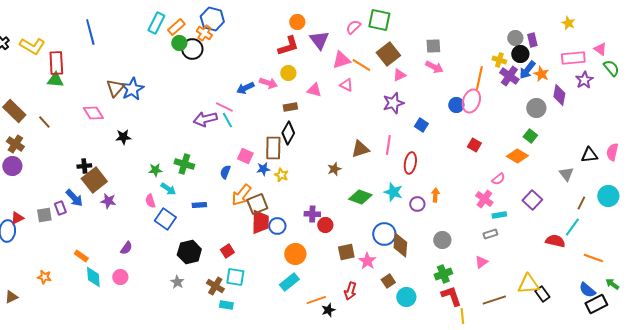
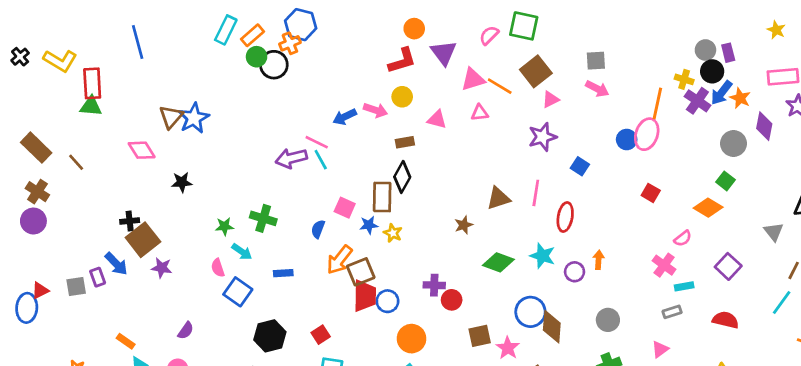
orange cross: (204, 33) -> (290, 43), turned 35
pink triangle: (346, 85) -> (480, 113), turned -32
red semicircle: (555, 241) -> (726, 320), moved

